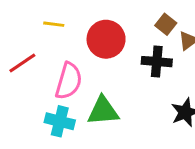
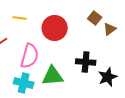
black cross: (157, 62) -> (86, 62), moved

